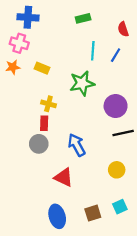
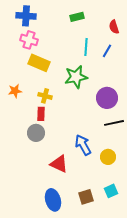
pink cross: (19, 43) -> (29, 40), moved
orange star: (13, 67) -> (15, 91), moved
yellow rectangle: (42, 68) -> (39, 63), size x1.5
blue arrow: (77, 145) -> (83, 145), moved

